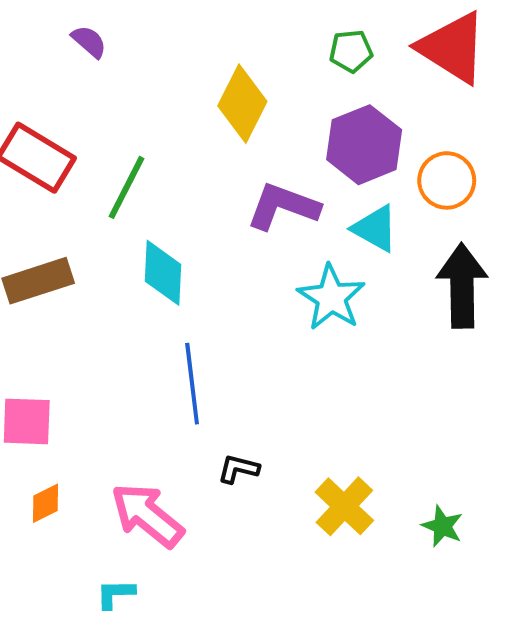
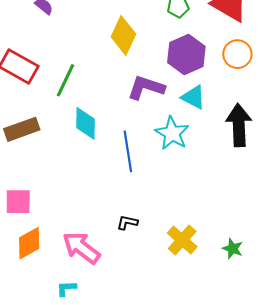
orange circle: (447, 180) -> (237, 54), moved
blue line: (192, 384) -> (128, 151), moved
orange diamond: (46, 503) -> (29, 243), size x1.6

